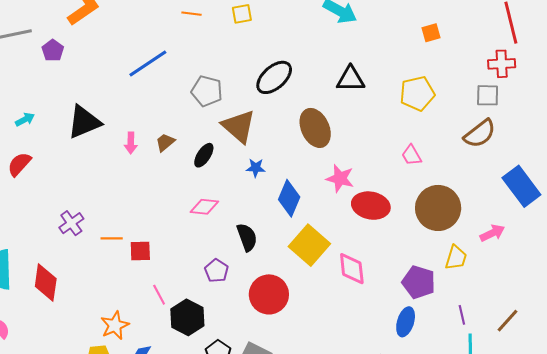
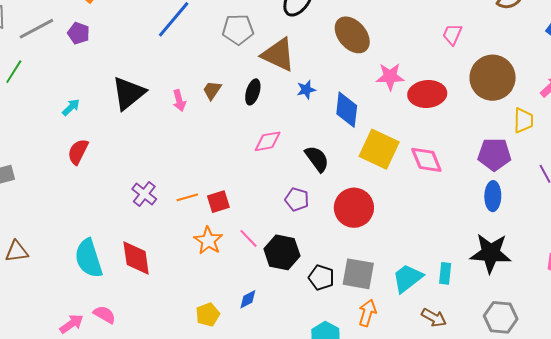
pink trapezoid: (411, 155) -> (452, 34), turned 70
orange star: (115, 325) -> (208, 241), moved

